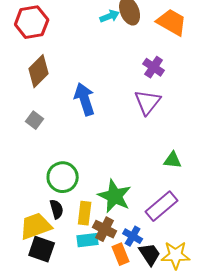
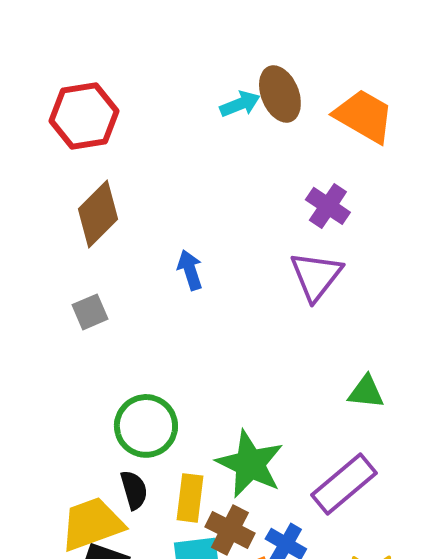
blue arrow: (85, 99) -> (190, 270), size x0.6
gray square: (35, 120) -> (90, 312), turned 30

